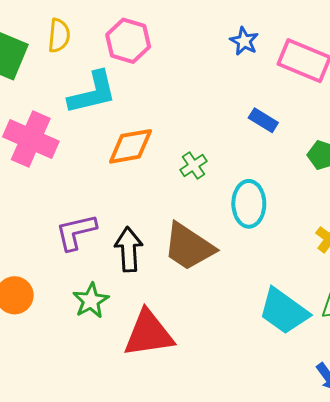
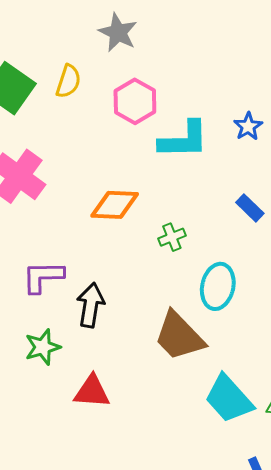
cyan L-shape: (92, 93) -> (184, 140), moved
brown trapezoid: (189, 247) -> (179, 336), moved
red triangle: (149, 334) -> (92, 392), size x0.7

